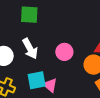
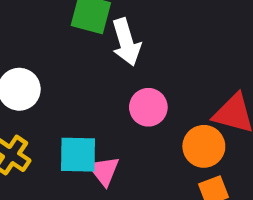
white arrow: (30, 49) -> (126, 42), moved

